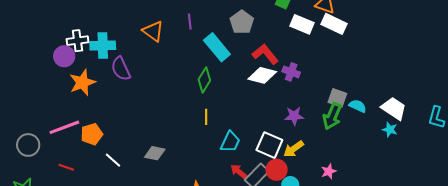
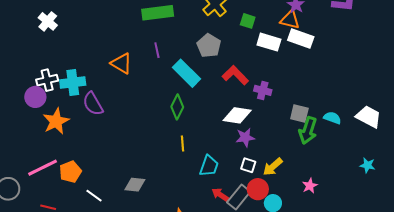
white diamond: (262, 75) -> (237, 115), moved
gray square: (337, 98) -> (299, 113), moved
purple star: (294, 116) -> (245, 137), moved
cyan star: (390, 130) -> (367, 165), moved
white square: (269, 145) -> (248, 165), size x0.6

